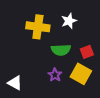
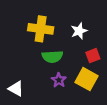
white star: (69, 21) -> (79, 31), moved
green semicircle: (61, 50) -> (52, 57), moved

